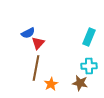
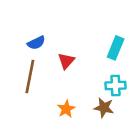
red triangle: (38, 43) -> (66, 61), moved
brown line: (36, 68) -> (30, 76), moved

